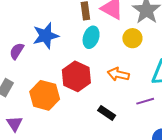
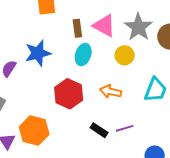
orange hexagon: (45, 95) -> (34, 131), moved
purple line: (145, 101) -> (125, 128), moved

